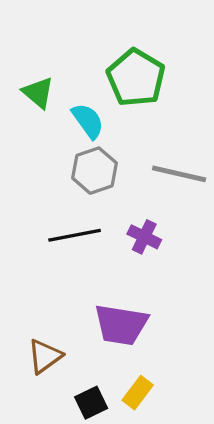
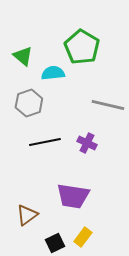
cyan semicircle: (88, 121) -> (53, 73), turned -60
gray hexagon: (94, 171) -> (29, 103), moved

